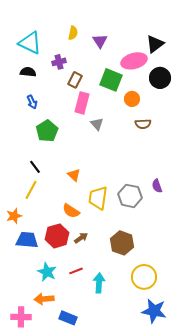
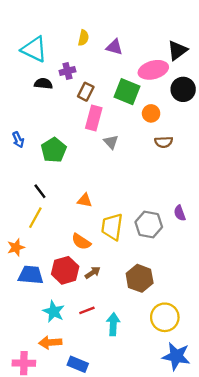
purple triangle: (100, 41) -> (114, 47), turned -42
black semicircle: (28, 72) -> (43, 84), moved
blue arrow: (32, 102) -> (18, 140), moved
orange triangle: (74, 175) -> (85, 200), turned -32

